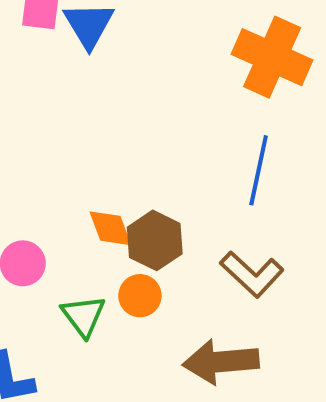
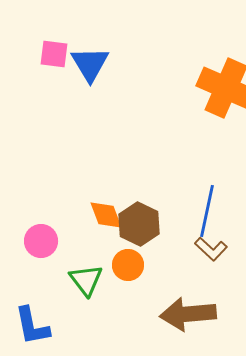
blue line: (259, 170) -> (207, 211), moved
brown L-shape: (252, 274) -> (211, 249), size x0.7

